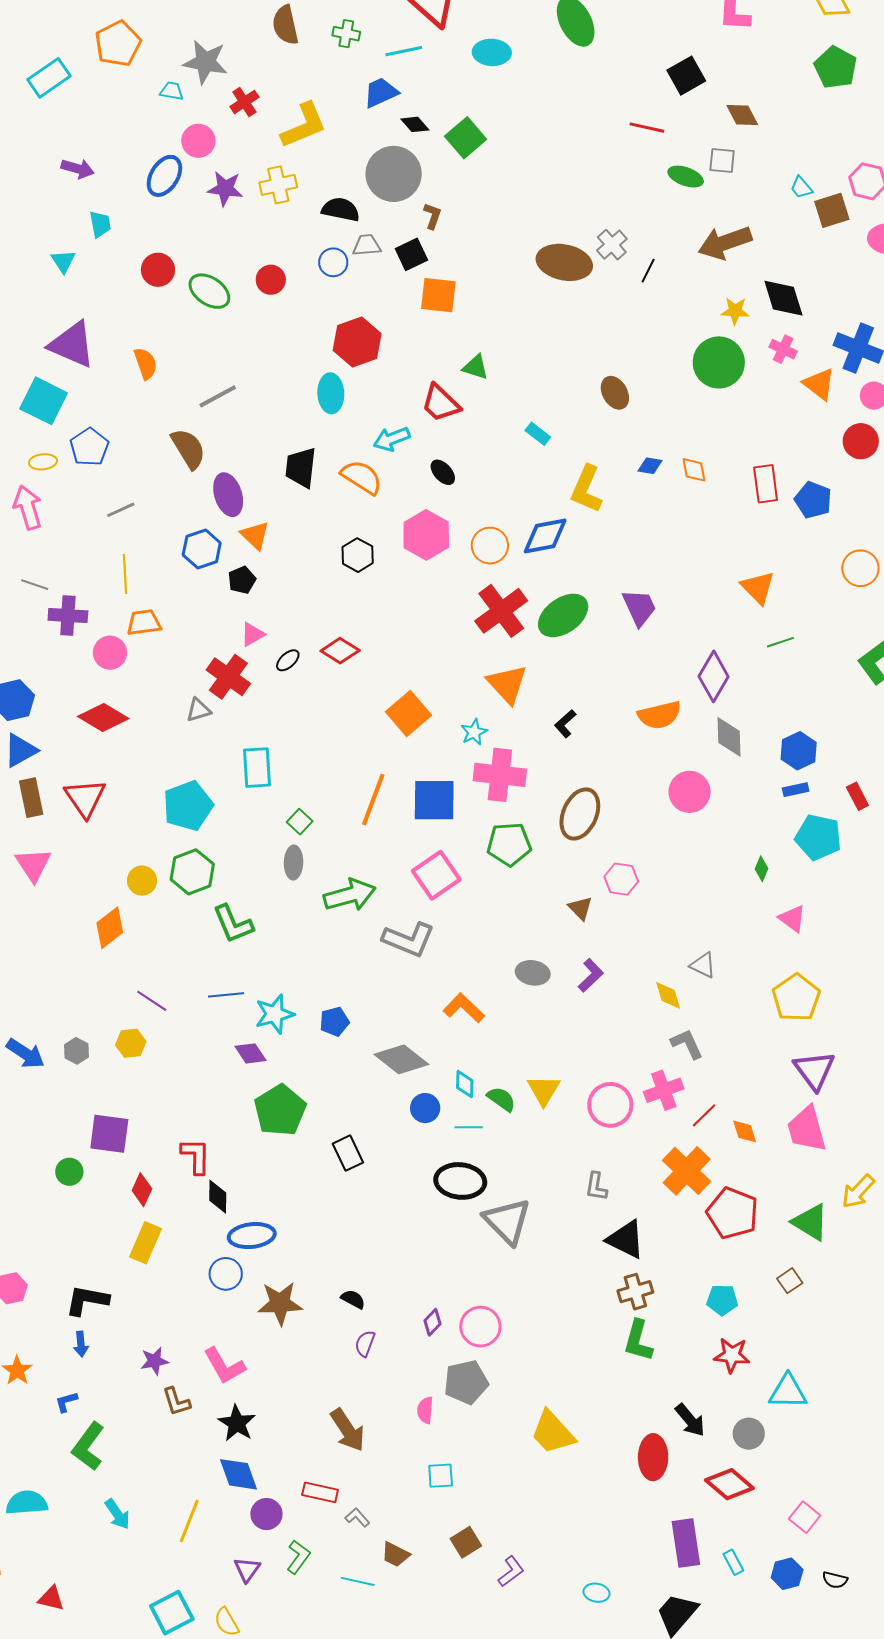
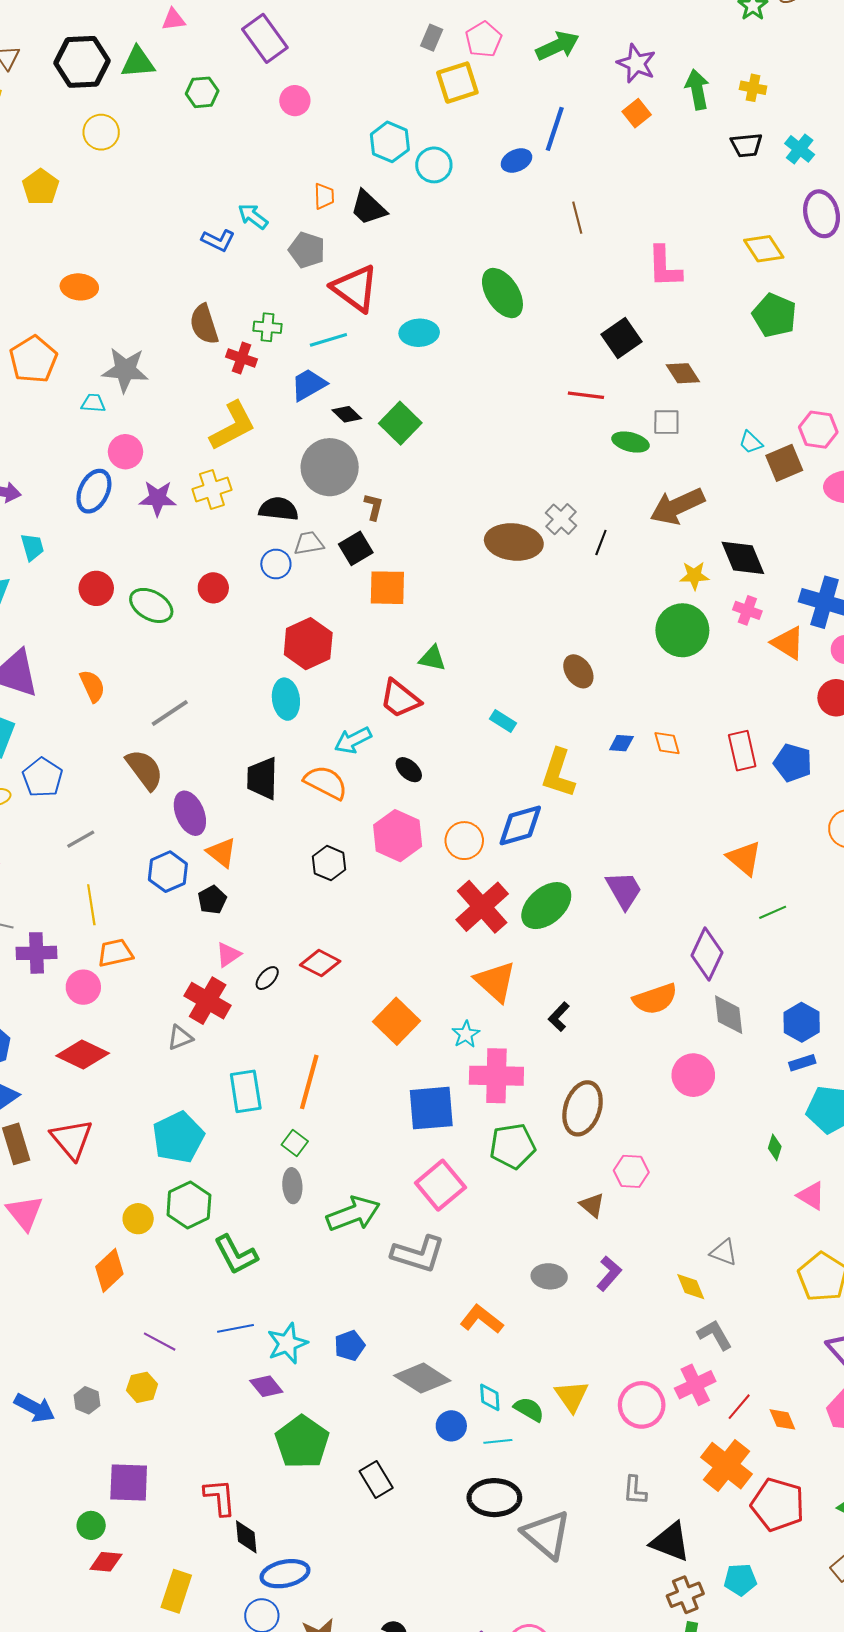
red cross: (244, 102) -> (242, 358), moved, turned -32
orange line: (373, 800) -> (309, 1082), moved
red diamond: (142, 1190) -> (106, 1562), moved, turned 76
cyan pentagon: (722, 1300) -> (740, 1580), moved

